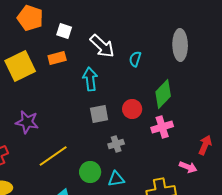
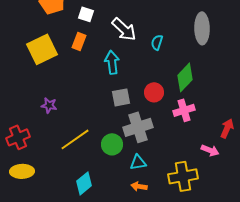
orange rectangle: (57, 58) -> (79, 41), turned -54
purple star: (27, 122) -> (49, 105), size x0.7
gray cross: (116, 144) -> (138, 127), size x1.8
green circle: (90, 172) -> (112, 144), moved

